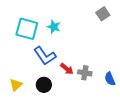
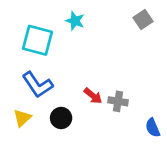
cyan star: (54, 27) -> (75, 21), moved
blue L-shape: (45, 56) -> (37, 85), moved
blue semicircle: (110, 79) -> (153, 128), moved

